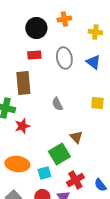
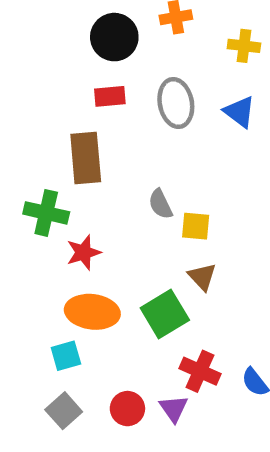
yellow square: (97, 103) -> (196, 226), moved
orange ellipse: (17, 164) -> (92, 312), moved
cyan square: (44, 173) -> (66, 356), moved
red cross: (75, 180) -> (200, 371), turned -36

